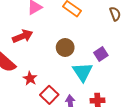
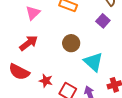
purple square: (101, 54) -> (103, 21), moved

